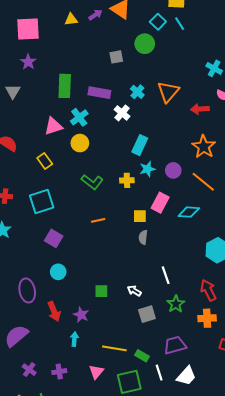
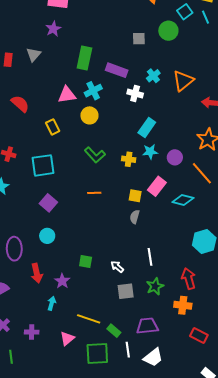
white cross: (122, 113) -> (135, 94), turned -35

